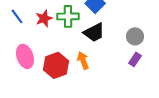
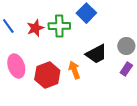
black trapezoid: (94, 32) -> (96, 54), moved

